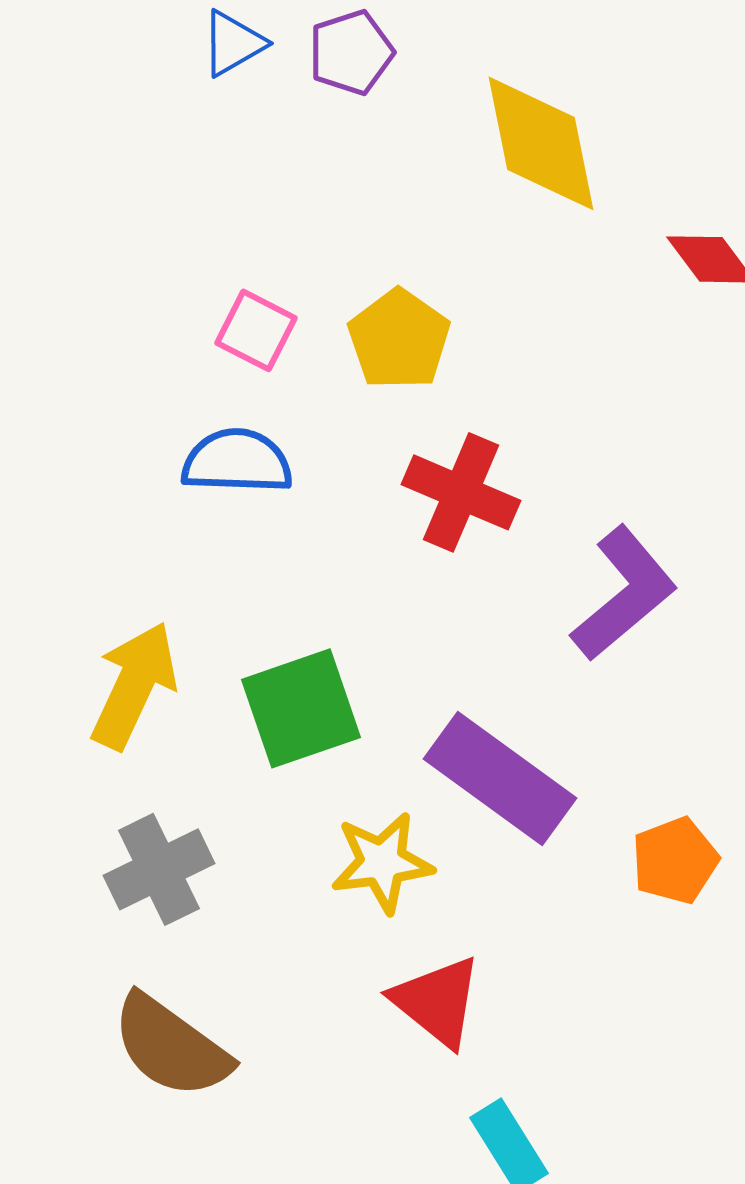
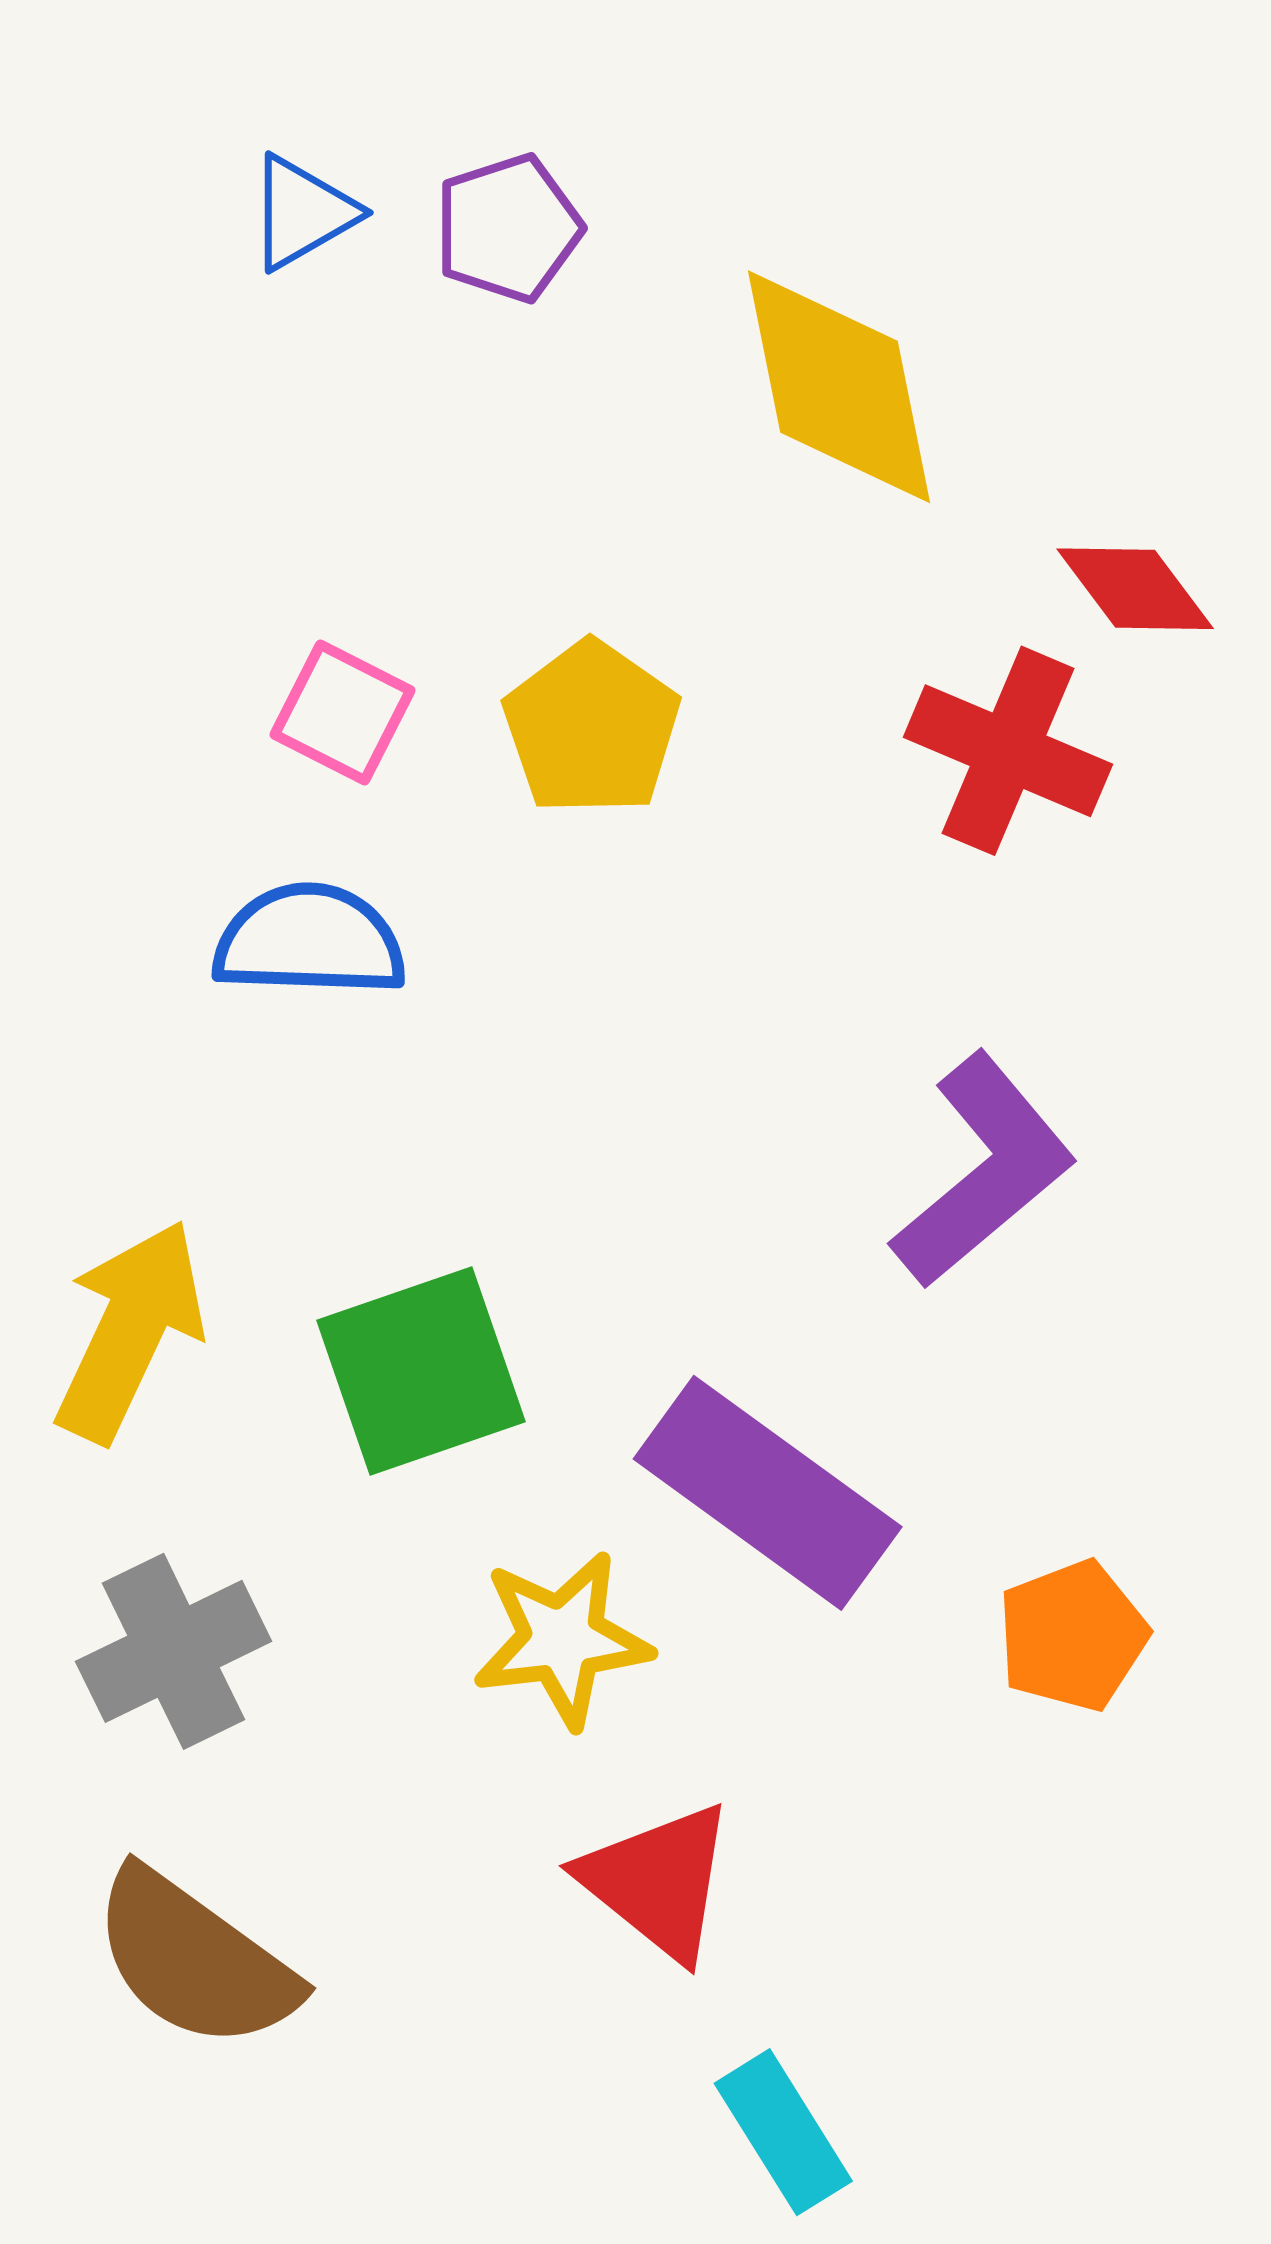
red cross: (461, 492) -> (1008, 751), moved

